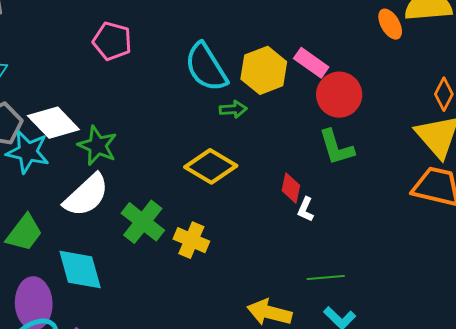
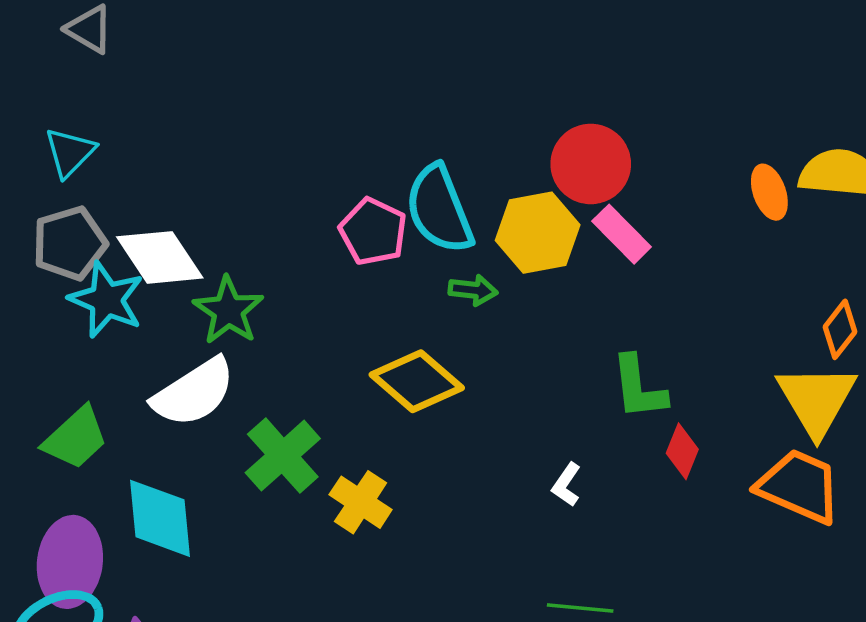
pink pentagon: (112, 41) -> (373, 232), moved
red circle: (339, 95) -> (591, 164), moved
red diamond: (291, 188) -> (682, 451), moved

